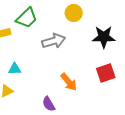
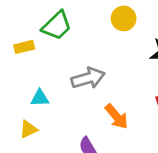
gray arrow: (54, 41) -> (88, 78), moved

